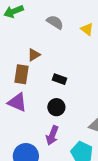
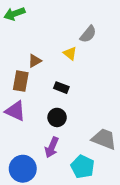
gray semicircle: (55, 22) -> (88, 34), moved, turned 96
yellow triangle: (87, 29) -> (70, 53), moved

